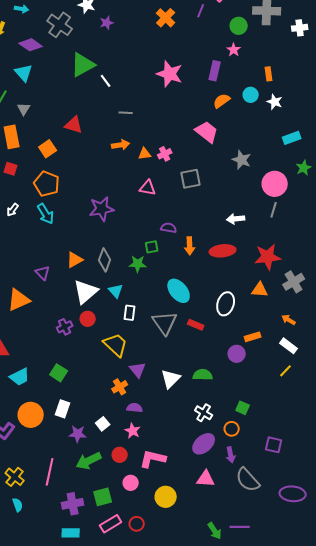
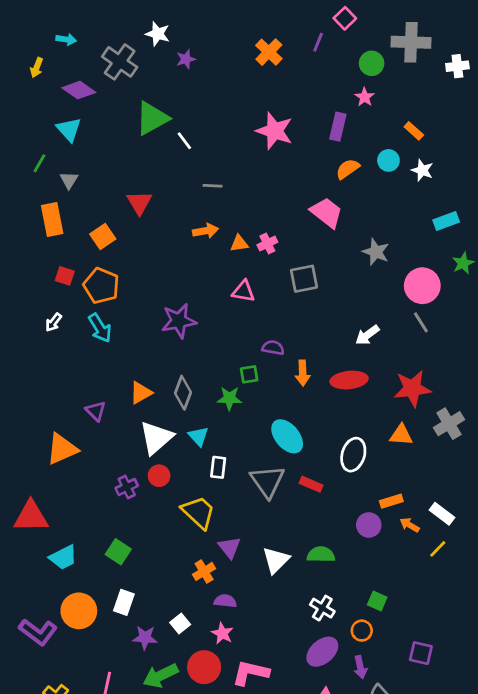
orange rectangle: (269, 74) -> (414, 131), turned -40
red triangle: (74, 125) -> (139, 203), turned 42
red square: (11, 169) -> (65, 276), moved
gray line: (274, 210) -> (421, 322), turned -49
white arrow: (236, 219) -> (367, 335), turned -30
orange arrow: (289, 320) -> (410, 525), moved
red circle: (120, 455) -> (204, 667), size x1.5

